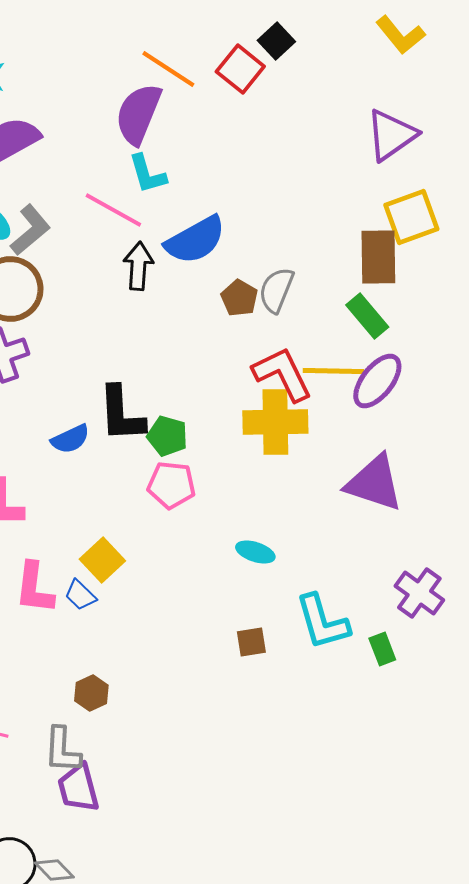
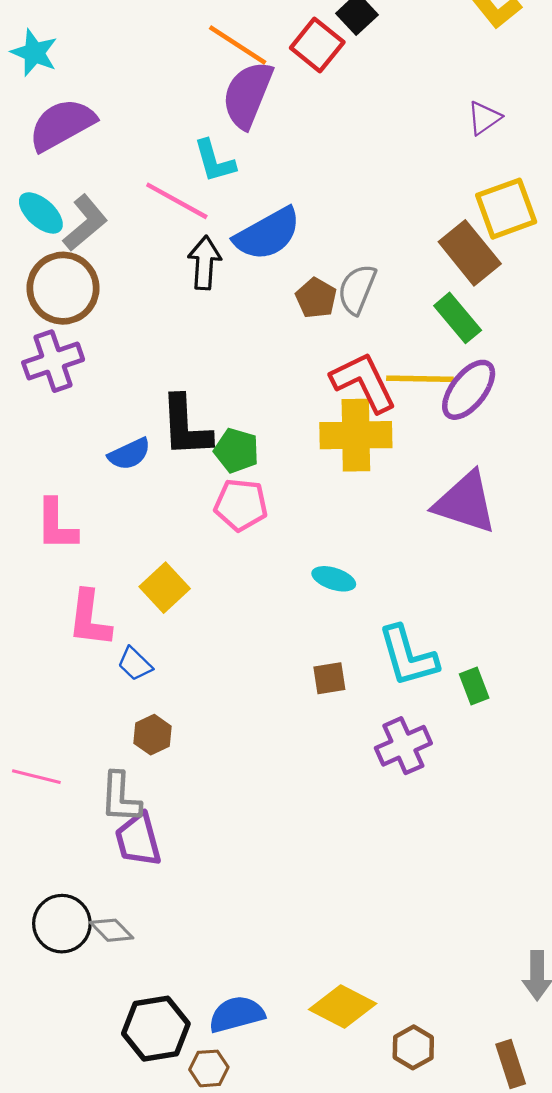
purple semicircle: (138, 114) -> (248, 95), moved
purple triangle: (391, 135) -> (484, 118), size x0.6
brown rectangle: (378, 257) -> (470, 253), turned -38
purple cross: (419, 593) -> (403, 746), moved, turned 30
blue trapezoid: (80, 595) -> (135, 664), moved

